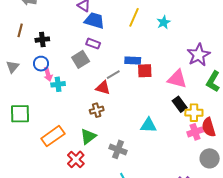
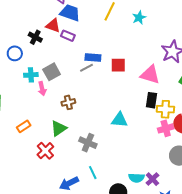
black cross: (42, 40) -> (35, 37), moved, turned 32
gray square: (81, 59) -> (52, 72), moved
blue rectangle: (133, 60) -> (93, 57), moved
pink arrow: (48, 74) -> (42, 89), moved
red triangle: (103, 88) -> (53, 26), moved
black rectangle: (180, 104) -> (152, 100), turned 42
orange rectangle: (53, 136) -> (24, 126), size x0.6

